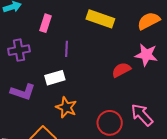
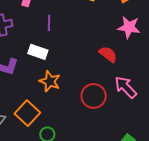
red semicircle: (121, 70) -> (108, 54), moved, turned 66
white rectangle: (55, 78) -> (38, 52), turned 36

